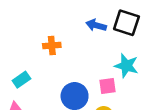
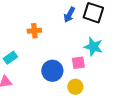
blue arrow: (96, 25) -> (69, 15), turned -77

